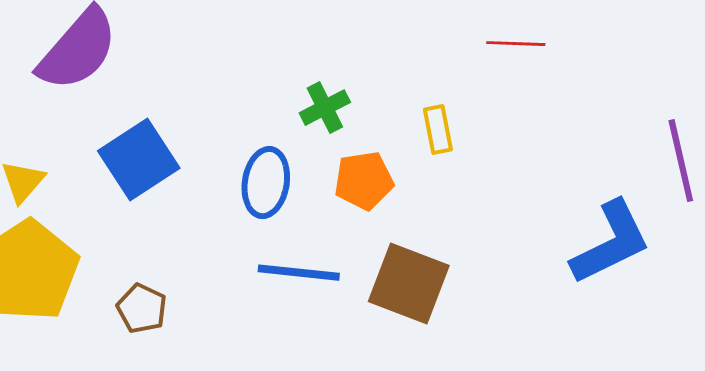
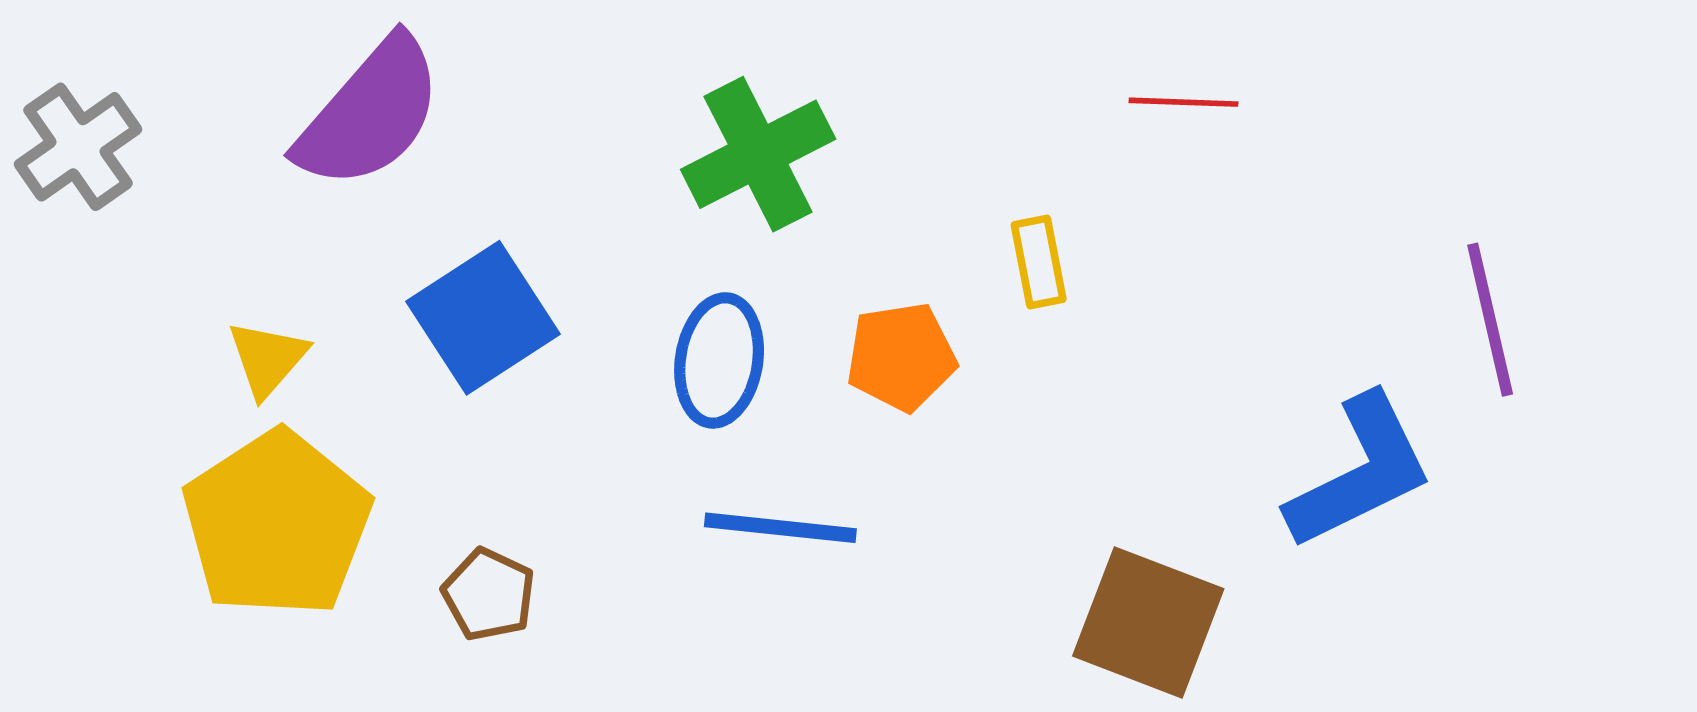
green cross: (325, 108) -> (758, 154), moved, size x1.6
brown square: (409, 284) -> (1148, 622), moved

